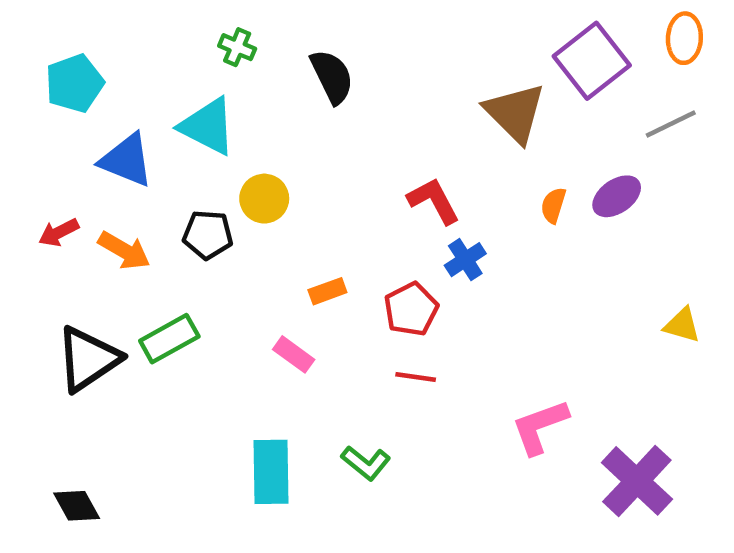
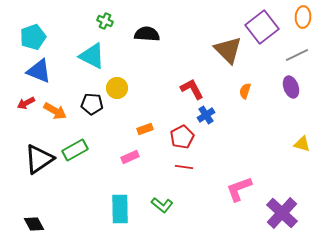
black semicircle: (332, 77) -> (147, 34), turned -60
blue triangle: (126, 160) -> (39, 71), moved
purple ellipse: (617, 196) -> (291, 87), moved, turned -75
pink rectangle: (294, 354) -> (130, 157), turned -60

